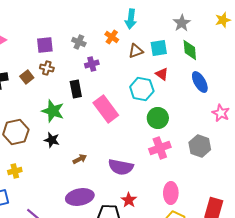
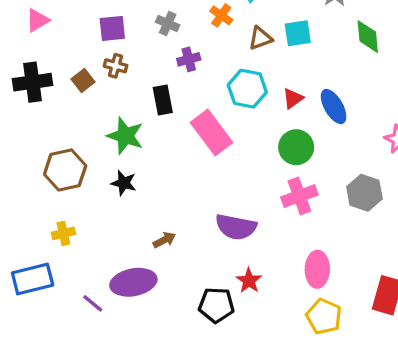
green diamond: (190, 50) -> (368, 37), moved
red triangle: (162, 74) -> (293, 98), moved, turned 48
blue ellipse: (200, 82) -> (334, 107), moved
cyan hexagon: (142, 89) -> (247, 89), moved
brown arrow: (80, 159) -> (164, 240), moved
purple ellipse: (80, 197) -> (133, 282), moved

